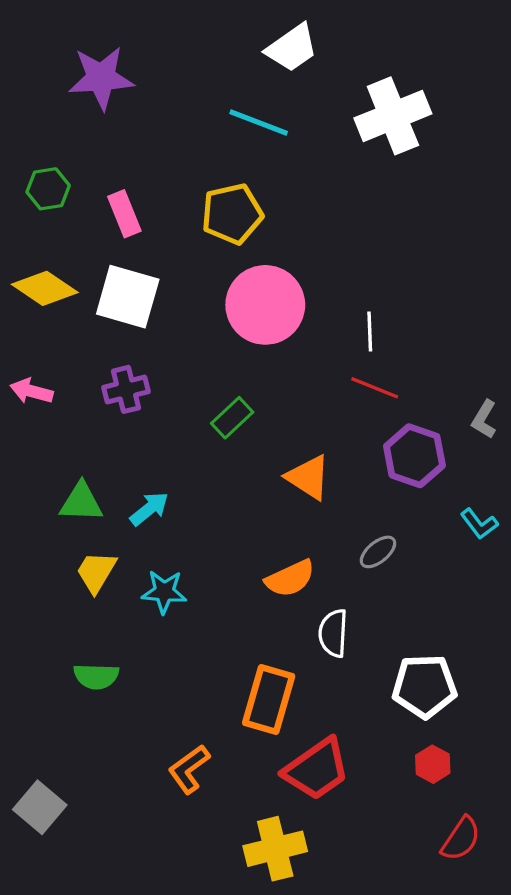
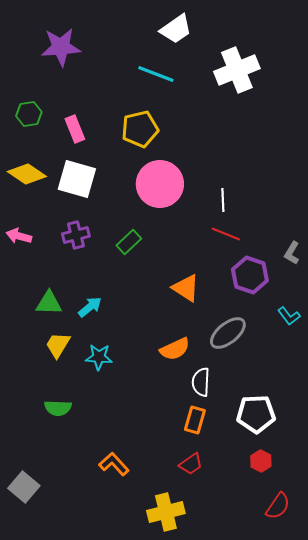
green rectangle: (232, 418) -> (129, 242), moved
gray ellipse: (378, 552) -> (228, 333), size x1.6
orange rectangle: (269, 700) -> (195, 420), moved, size x0.7
orange L-shape: (189, 769) -> (114, 464), turned 84
red trapezoid: (317, 769) -> (191, 464), size x0.6

